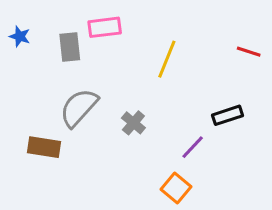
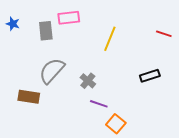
purple line: (193, 147) -> (99, 104), moved, turned 66

